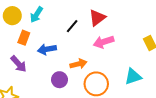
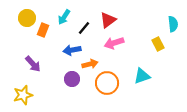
cyan arrow: (36, 15) -> (64, 17), moved
orange rectangle: (24, 38) -> (43, 30), moved
blue arrow: (47, 49) -> (72, 50), moved

